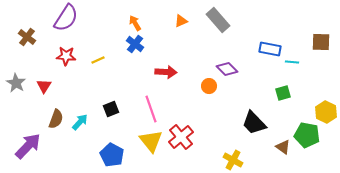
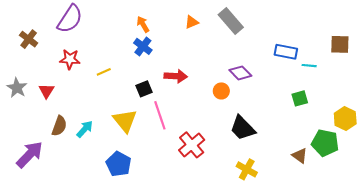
yellow line: (98, 60) -> (104, 72), moved
black square: (111, 109) -> (144, 89), moved
black trapezoid: (254, 123) -> (242, 128), moved
yellow triangle: (151, 141) -> (125, 121), moved

